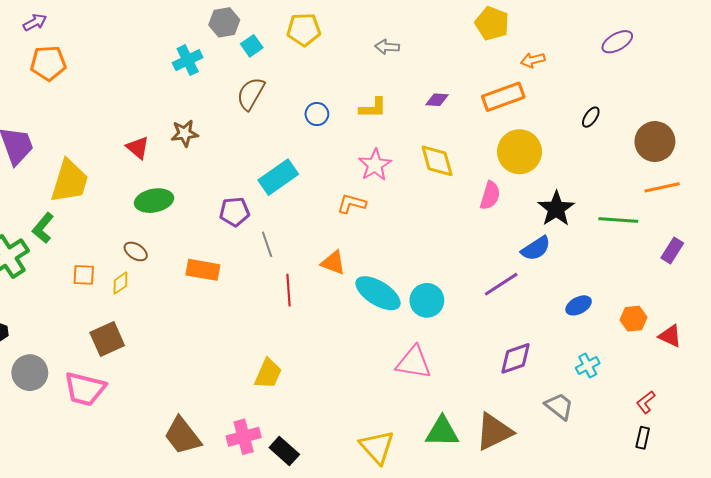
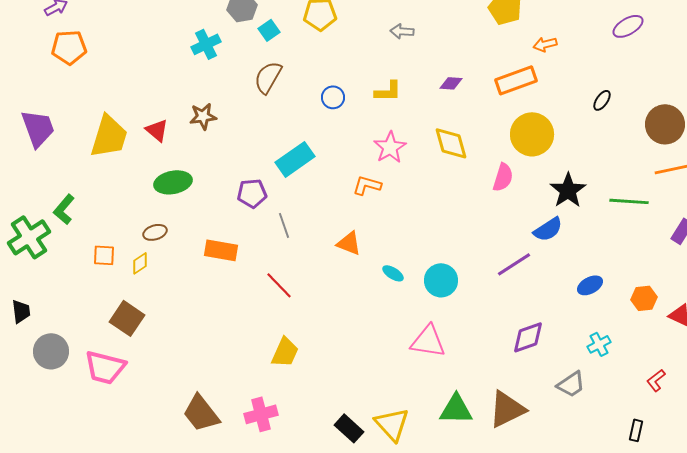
yellow trapezoid: (70, 181) -> (109, 136), moved
brown ellipse: (136, 251) -> (155, 232), turned -50
red line: (288, 290) -> (279, 285), moved, turned -40
cyan ellipse: (378, 293) -> (393, 273), size x0.5
brown square: (107, 339) -> (127, 318), turned -32
gray trapezoid: (559, 406) -> (571, 384), turned 108
black rectangle: (643, 438) -> (636, 430), moved
black rectangle: (284, 451) -> (349, 428), moved

